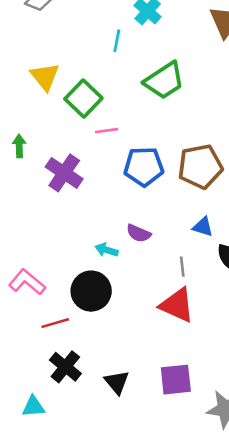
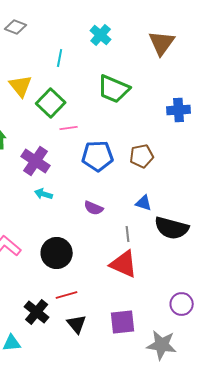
cyan line: (117, 41) -> (60, 58), moved
green trapezoid: (164, 81) -> (114, 89), turned 56
brown pentagon: (200, 167) -> (142, 156), size x0.7
cyan arrow: (107, 250) -> (44, 194), moved
red line: (55, 323) -> (67, 295), moved

